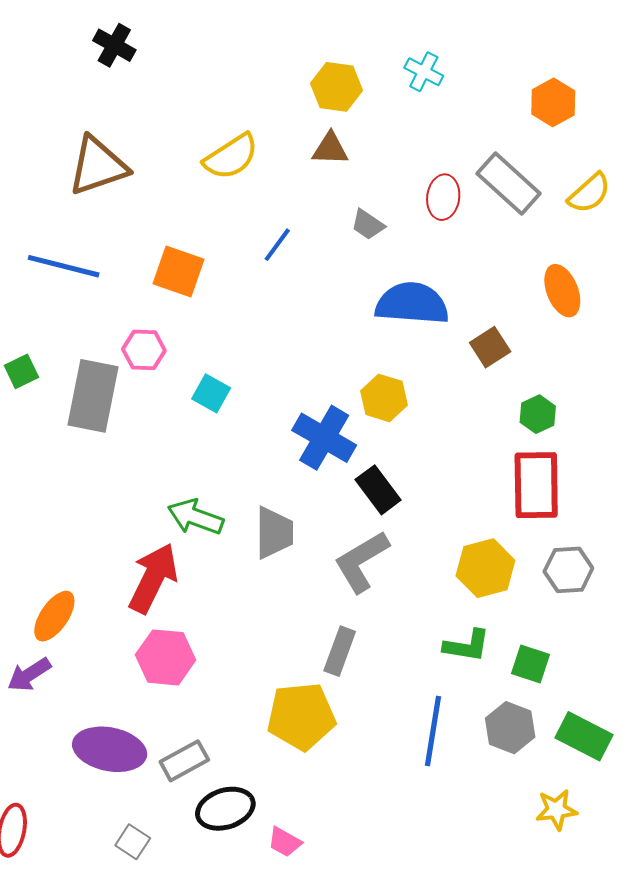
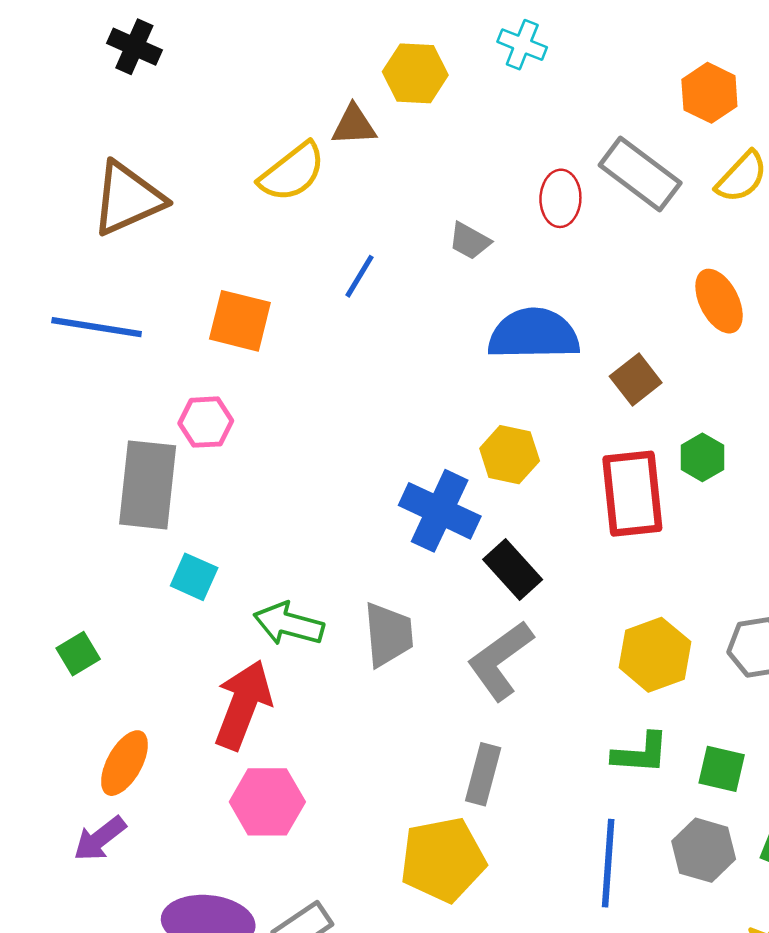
orange hexagon: (553, 102) -> (709, 93), moved
brown triangle: (330, 149) -> (354, 125), moved
green square: (21, 371) -> (78, 654), moved
cyan square: (211, 393) -> (194, 577), moved
red rectangle: (536, 485) -> (632, 494), moved

